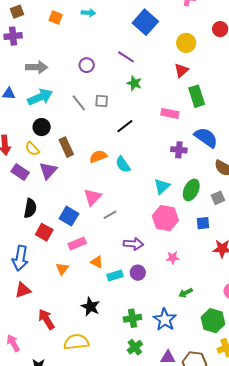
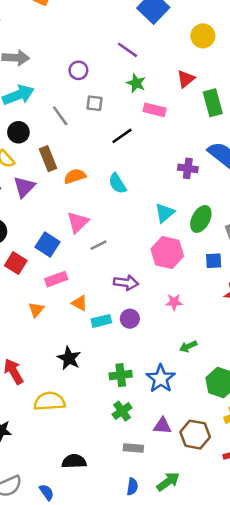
purple circle: (87, 65) -> (78, 70), moved
red triangle: (181, 70) -> (186, 79), moved
gray line: (79, 103) -> (60, 116), moved
pink rectangle: (170, 113) -> (155, 110), moved
orange semicircle: (98, 156) -> (75, 176), moved

